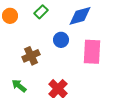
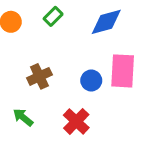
blue circle: (61, 40) -> (91, 80), moved

